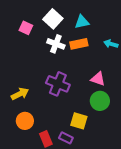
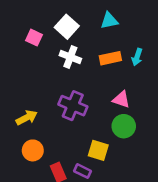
cyan triangle: (82, 22) -> (109, 21), moved
orange rectangle: (79, 44) -> (110, 58), moved
cyan arrow: (111, 44) -> (137, 57), turned -88

